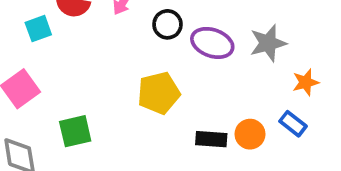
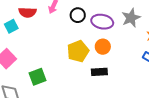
orange circle: (250, 134) -> (103, 47), moved
black rectangle: (211, 139) -> (99, 72), moved

